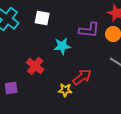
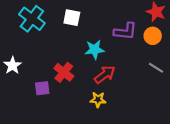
red arrow: (82, 77) -> (105, 75), moved
purple square: (11, 88) -> (42, 88), moved

